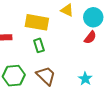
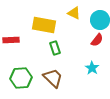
green rectangle: (39, 45) -> (55, 48), moved
cyan star: (85, 79) -> (92, 68), moved

